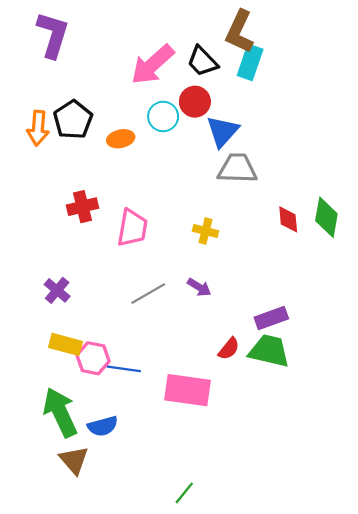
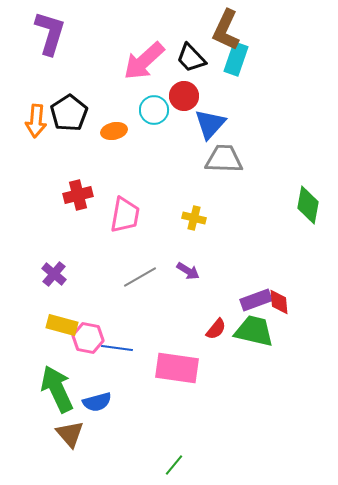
red diamond: (288, 219) -> (279, 302), moved

